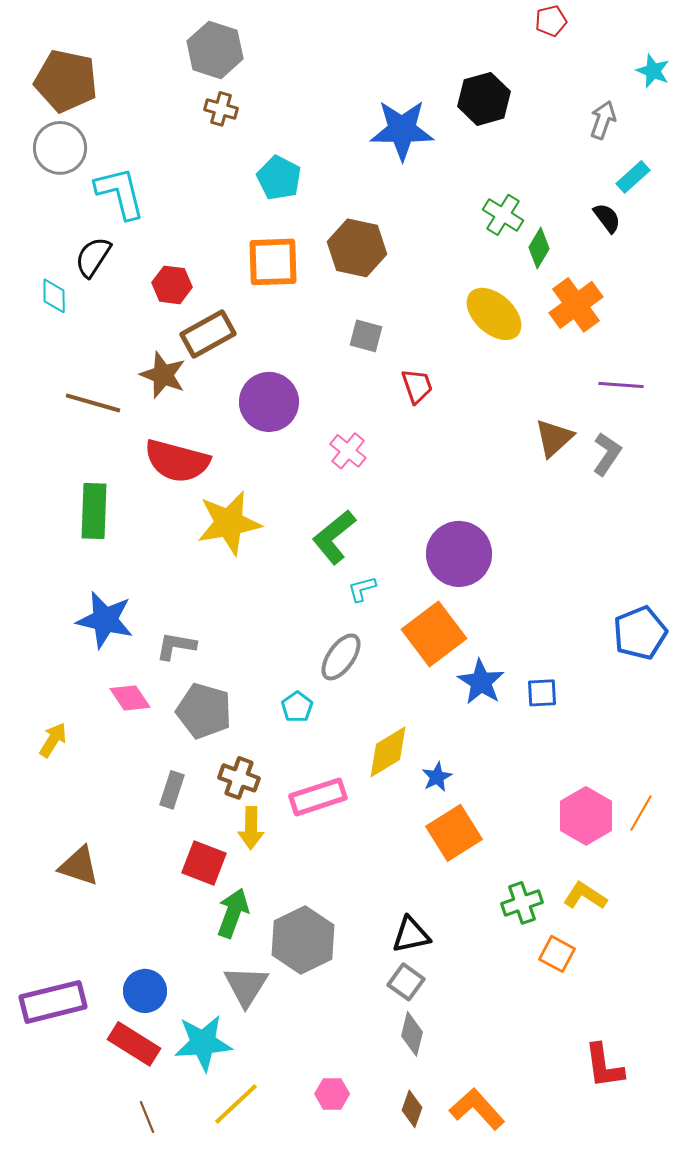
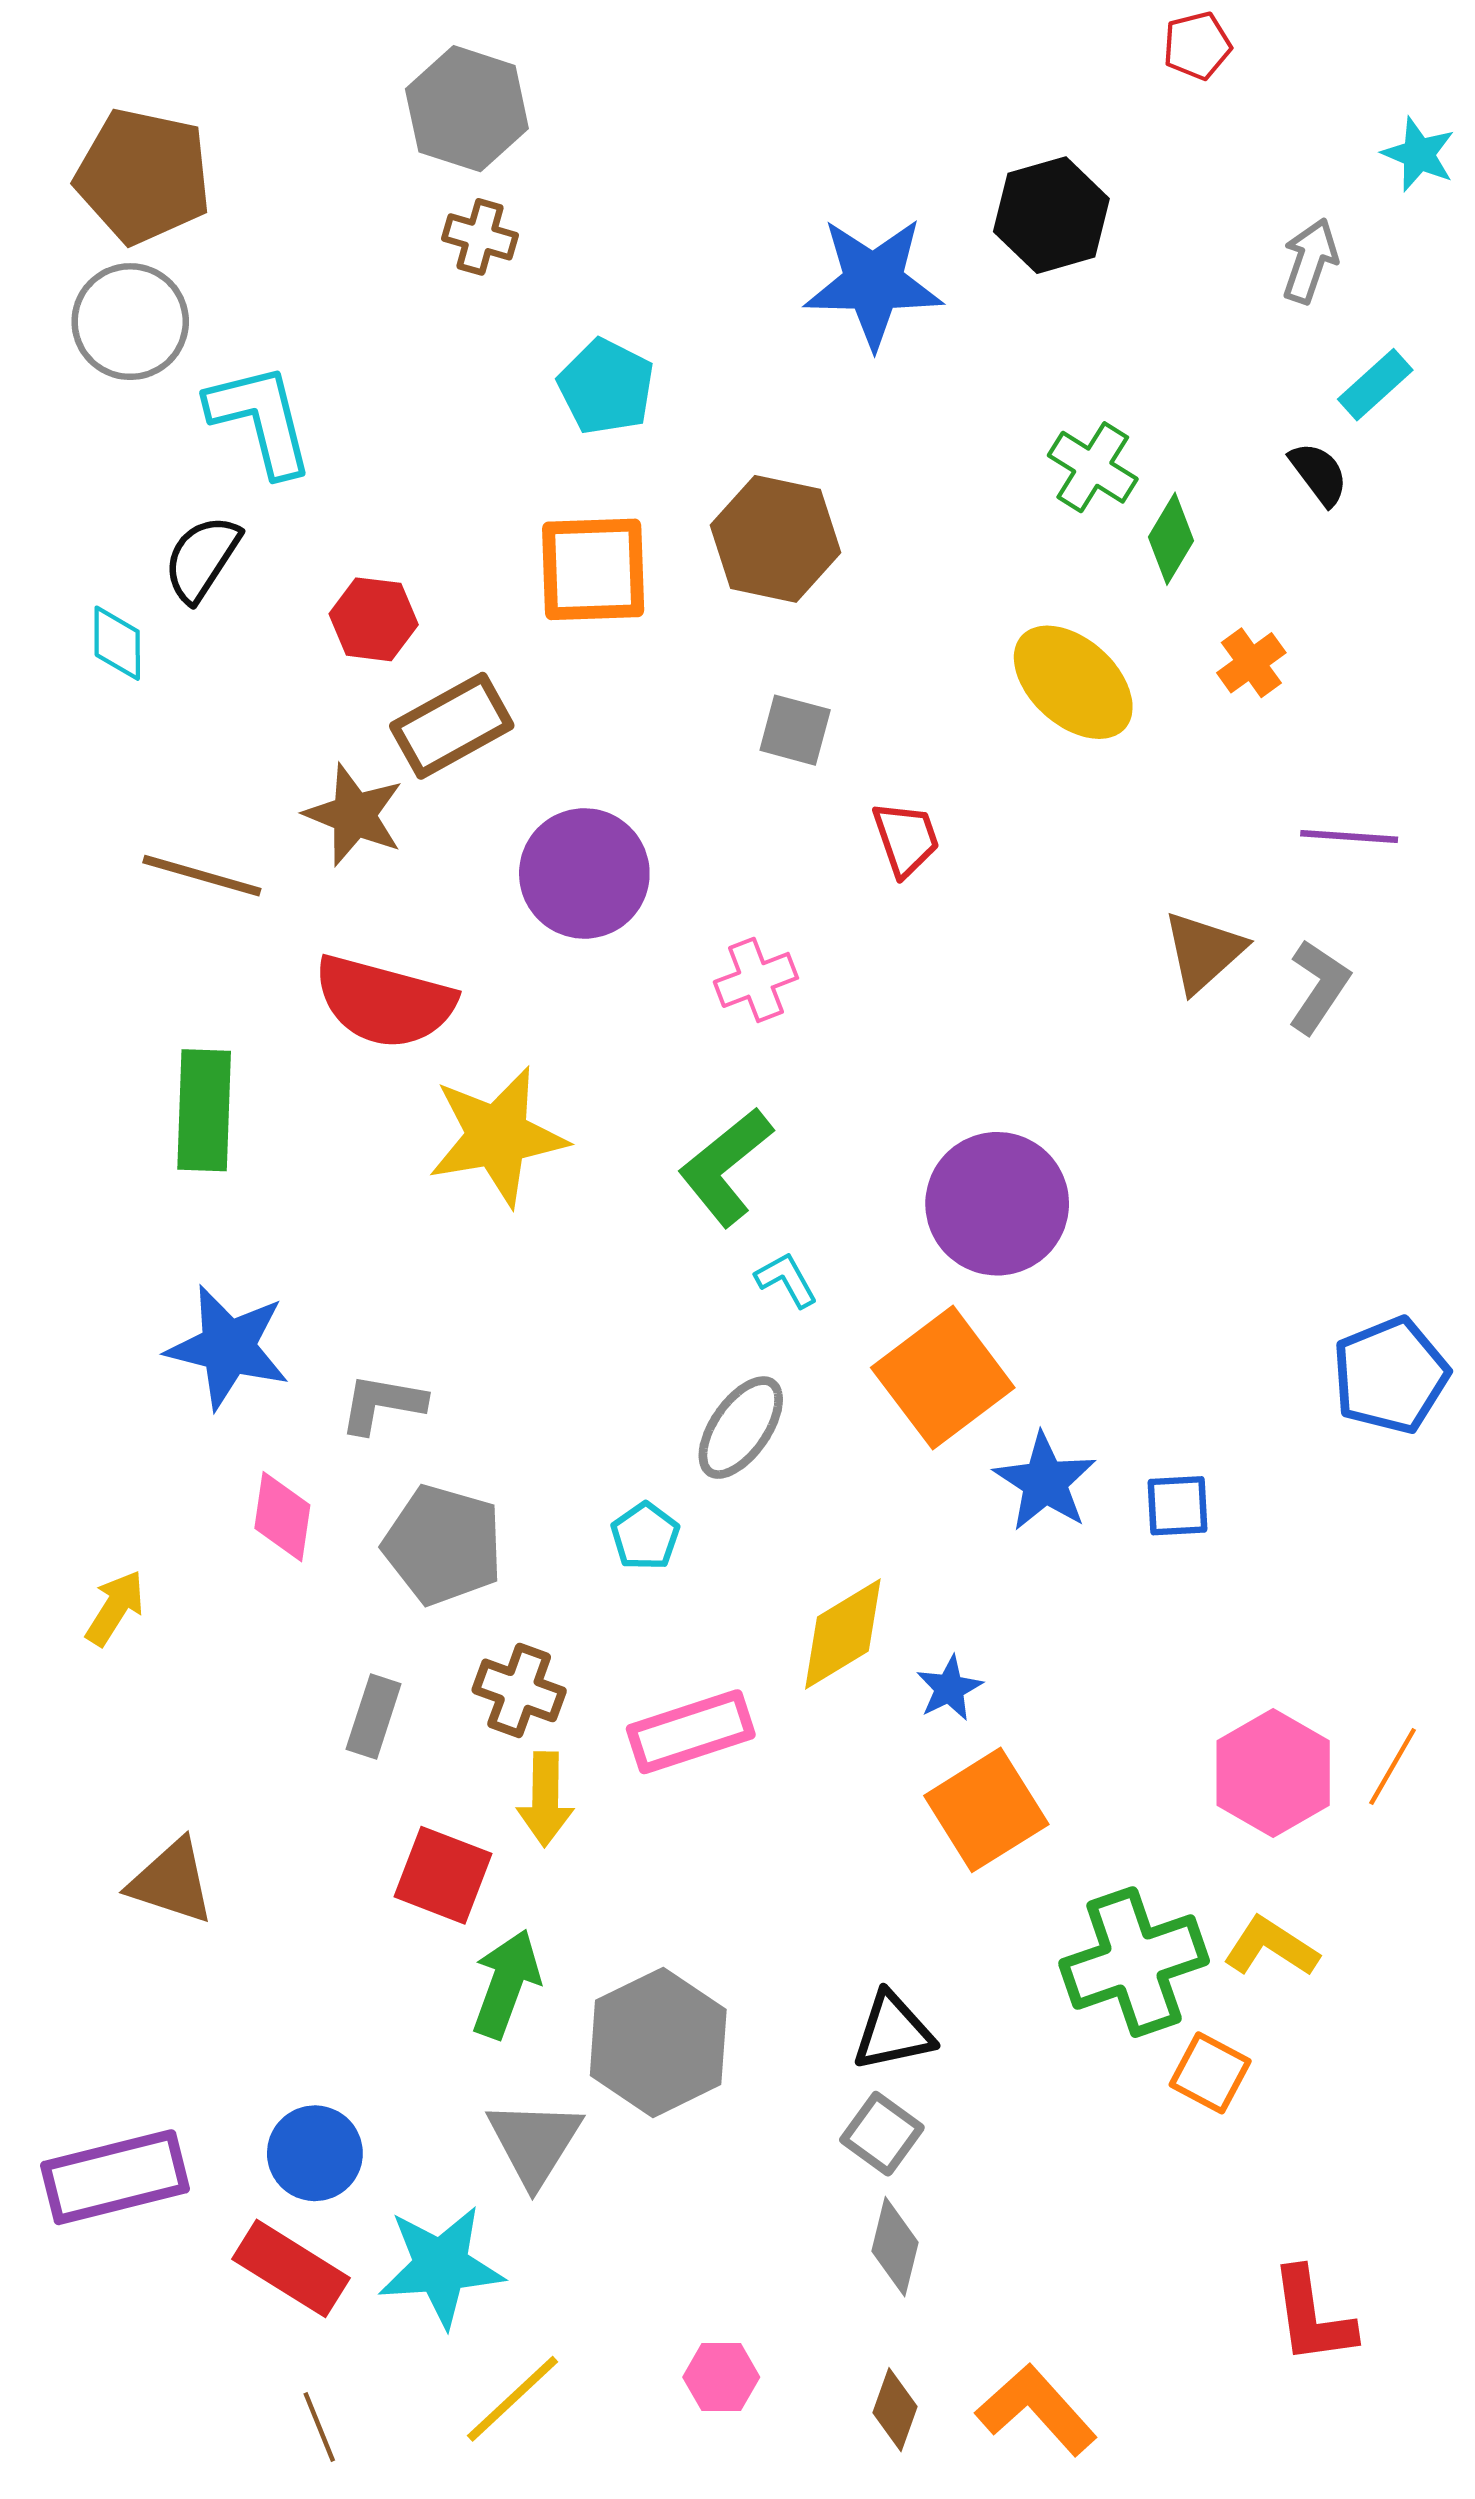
orange cross: (576, 305) -> (1251, 663), size x0.6
pink cross: (348, 451) -> (756, 980), turned 30
cyan L-shape: (362, 589) -> (786, 1280), turned 76
pink diamond: (130, 698) -> (282, 1517), turned 42
green cross: (522, 903) -> (1134, 1962), size x1.6

